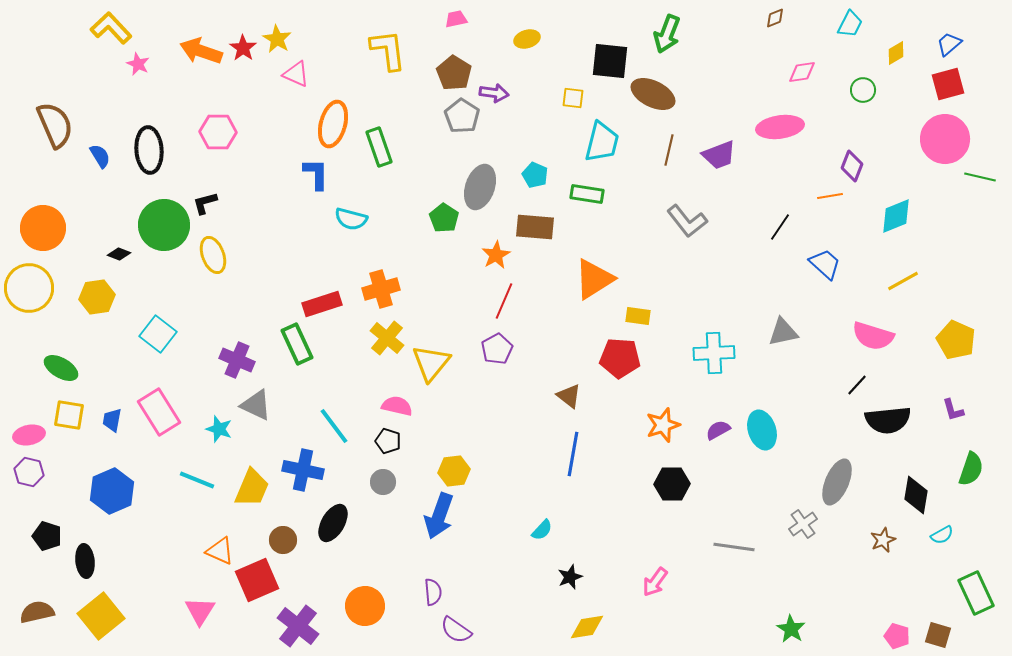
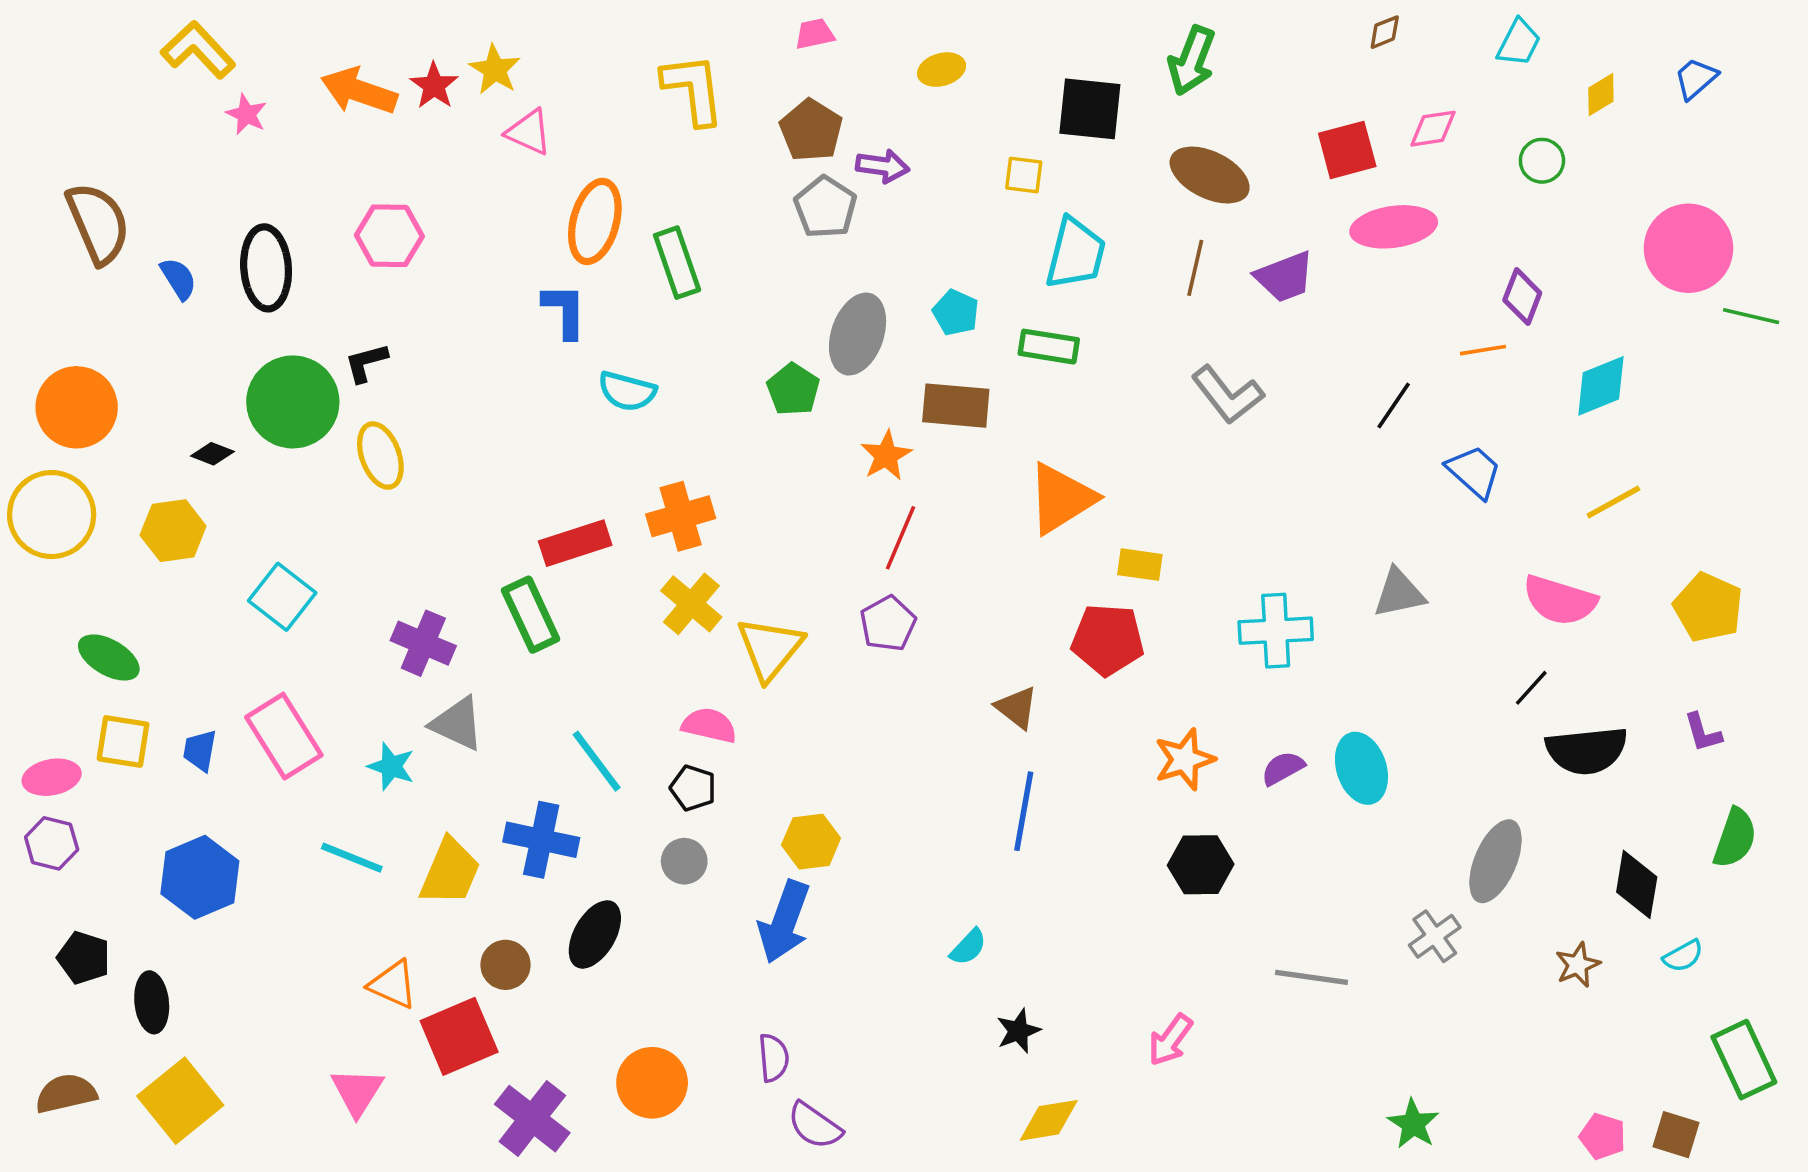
red square: (948, 84) -> (1347, 150), moved
brown ellipse: (653, 94) -> (1210, 175), moved

